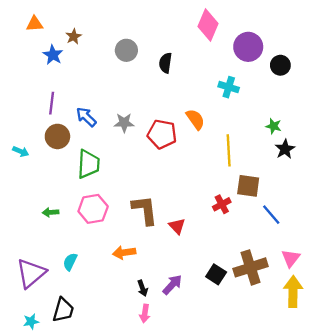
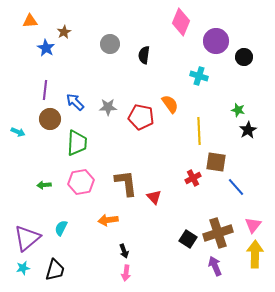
purple arrow: (172, 285) -> (215, 266), moved, turned -66
cyan star: (31, 321) -> (23, 268), moved

